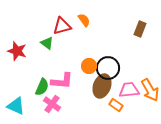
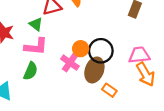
pink L-shape: (62, 81) -> (36, 47), moved
pink trapezoid: (129, 90) -> (139, 55), moved
pink cross: (52, 104) -> (70, 63), moved

